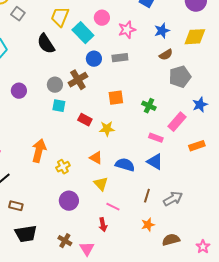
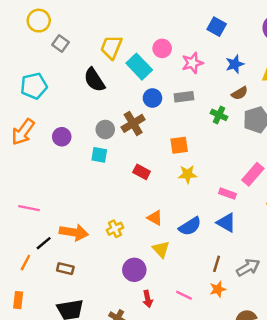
cyan square: (59, 106) -> (99, 155), moved
green cross: (149, 106) -> (219, 115), moved
yellow star: (107, 129) -> (188, 174), moved
orange arrow: (39, 151) -> (74, 232), moved, turned 85
blue semicircle: (125, 165) -> (190, 226), turned 132
purple circle: (69, 201) -> (134, 270), moved
brown rectangle: (16, 206) -> (65, 269), moved
pink line: (113, 207) -> (184, 295), moved
red arrow: (103, 225) -> (148, 299), moved
orange star: (148, 225) -> (218, 289), moved

